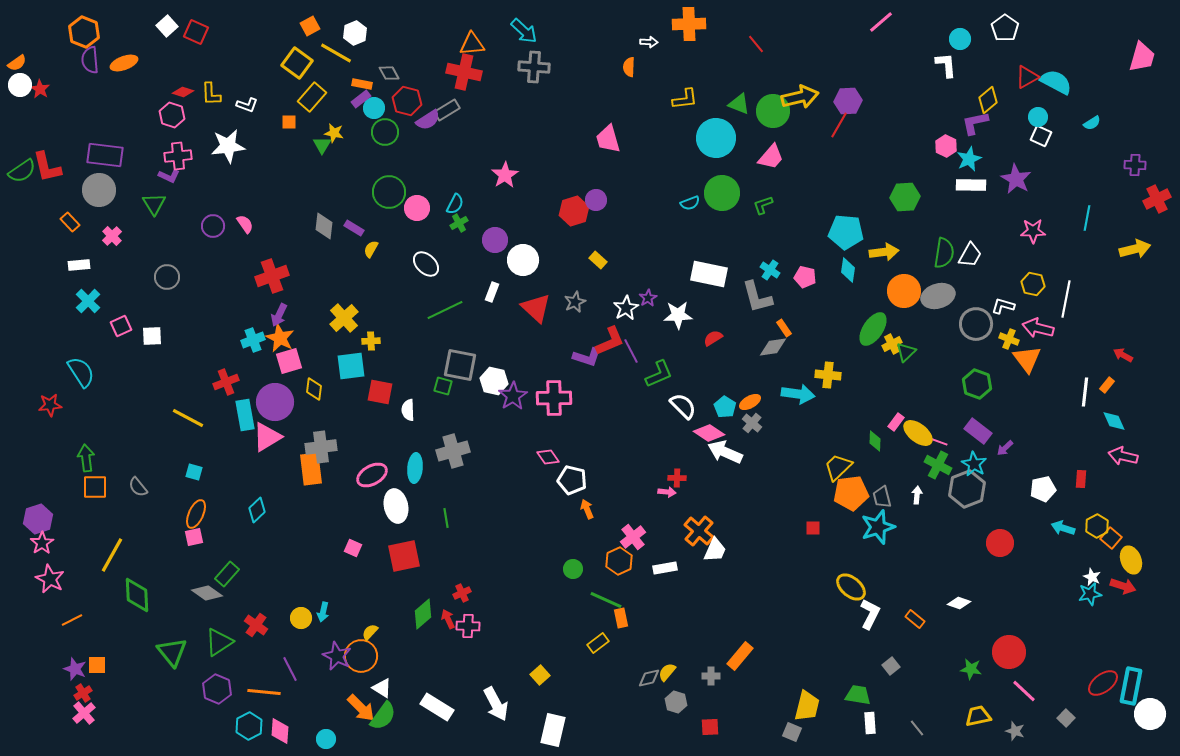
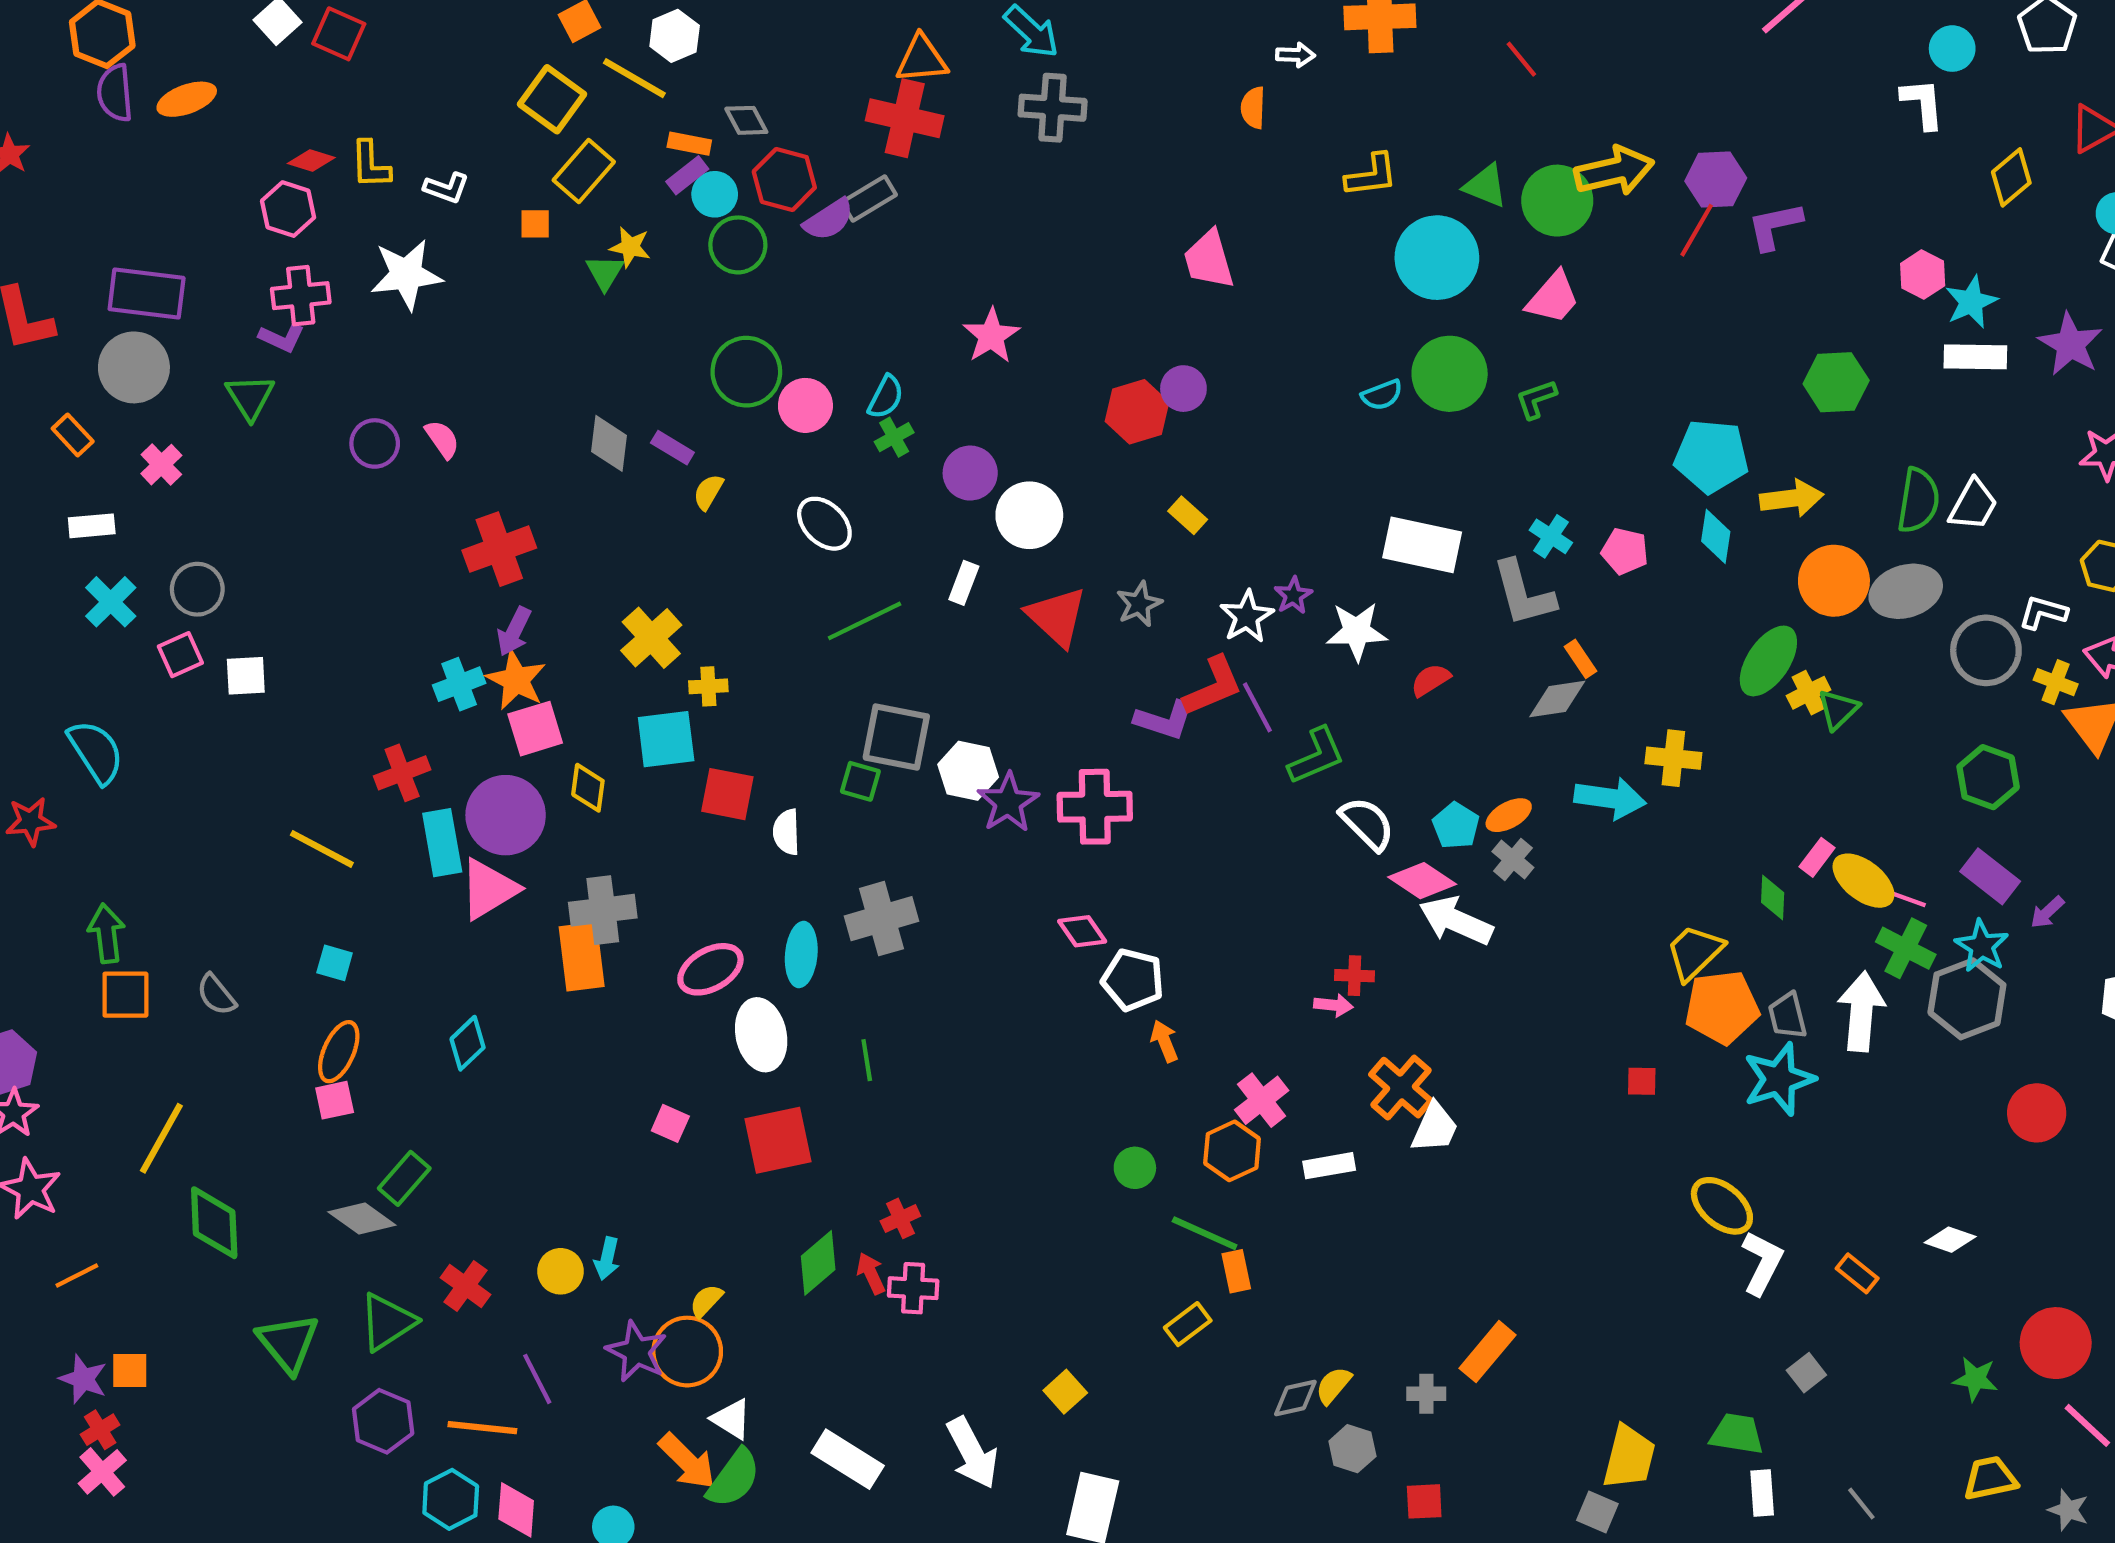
purple L-shape: (975, 123) -> (1775, 226), moved
gray circle: (167, 277) -> (197, 589), moved
white arrow: (917, 495) -> (1861, 1012), size x2.0

